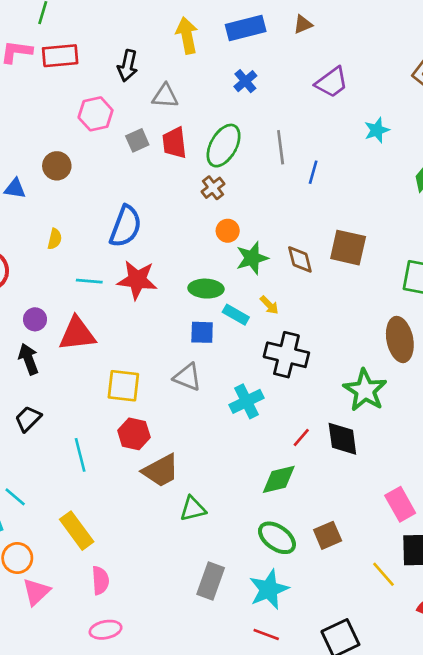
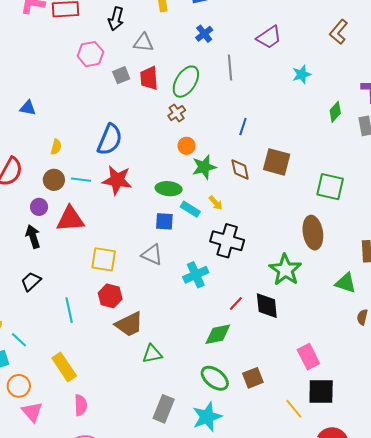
gray line: (281, 147) -> (230, 68), moved
brown circle: (57, 166) -> (54, 180), moved
blue line: (313, 172) -> (243, 127), moved
pink triangle: (36, 592) -> (32, 412), turned -30

